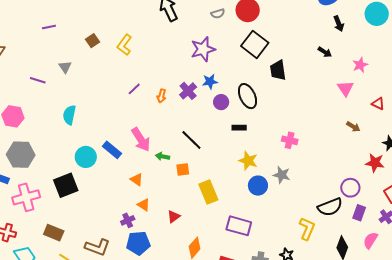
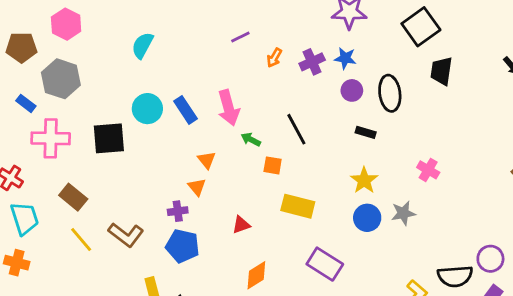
gray star: (282, 175) -> (403, 213), turned 30
yellow rectangle: (208, 192) -> (298, 206), turned -70
orange triangle: (144, 205) -> (197, 187), moved

